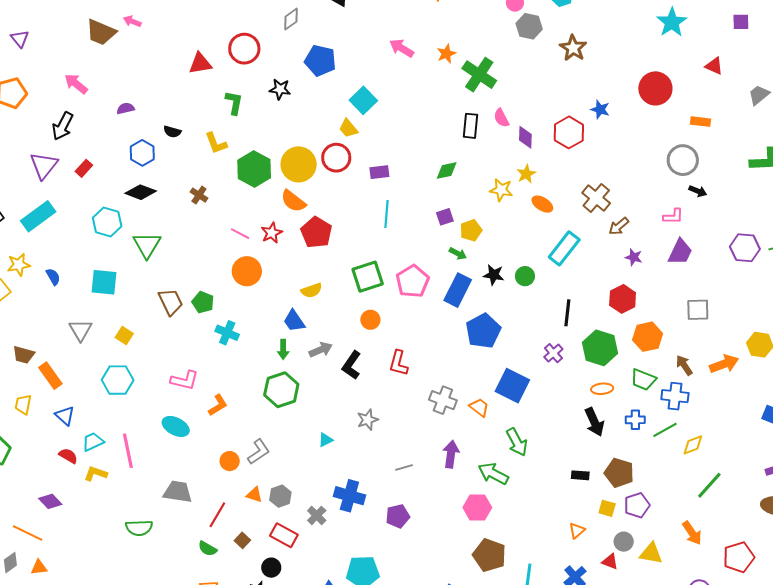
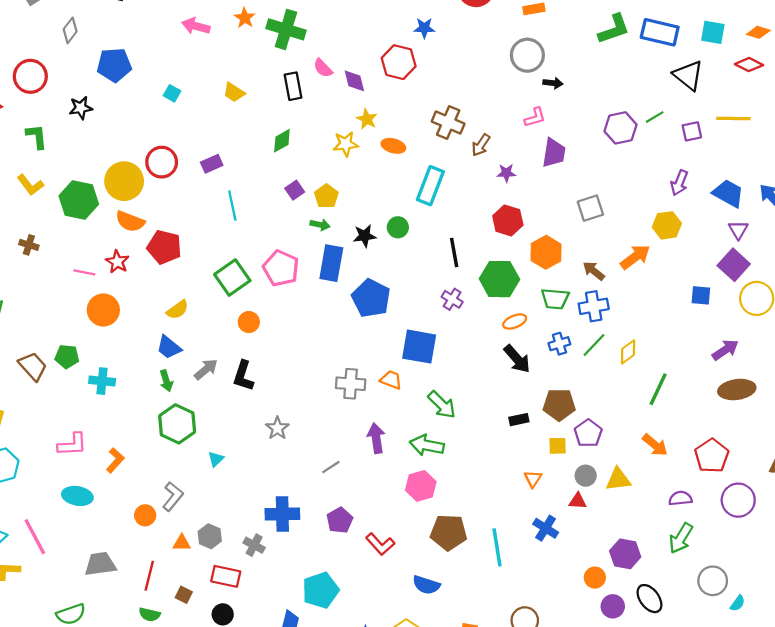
cyan square: (363, 100) -> (172, 93), size x0.6
yellow trapezoid: (348, 128) -> (234, 92), moved
red L-shape: (399, 363) -> (380, 544), moved, turned -40
cyan triangle: (326, 440) -> (216, 459), moved

